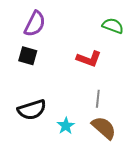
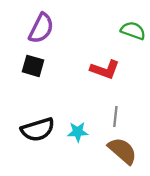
cyan star: (66, 126) -> (78, 132), moved, turned 30

